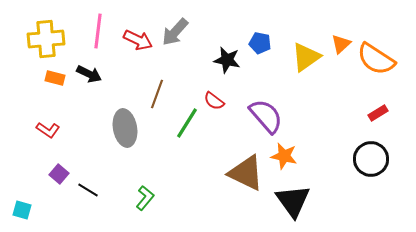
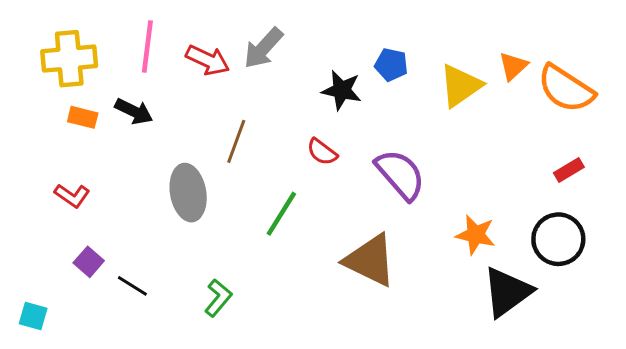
green line: (187, 123) -> (281, 214), moved
orange star: (284, 156) -> (476, 235), moved
black triangle: (293, 201) -> (507, 292), moved, turned 30

